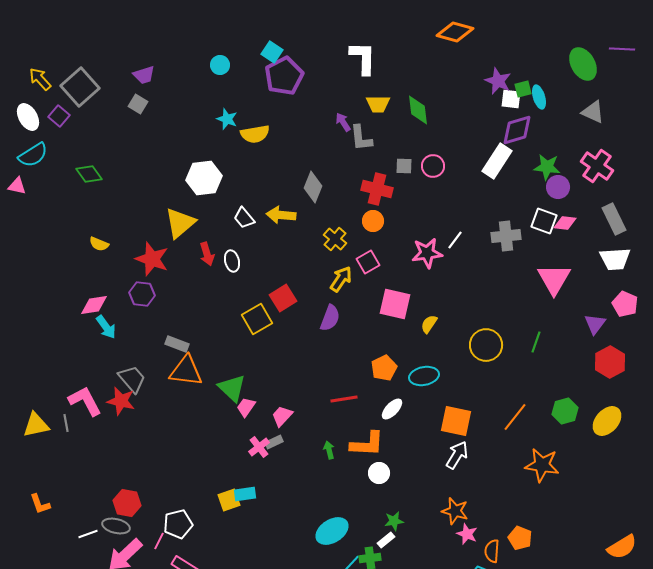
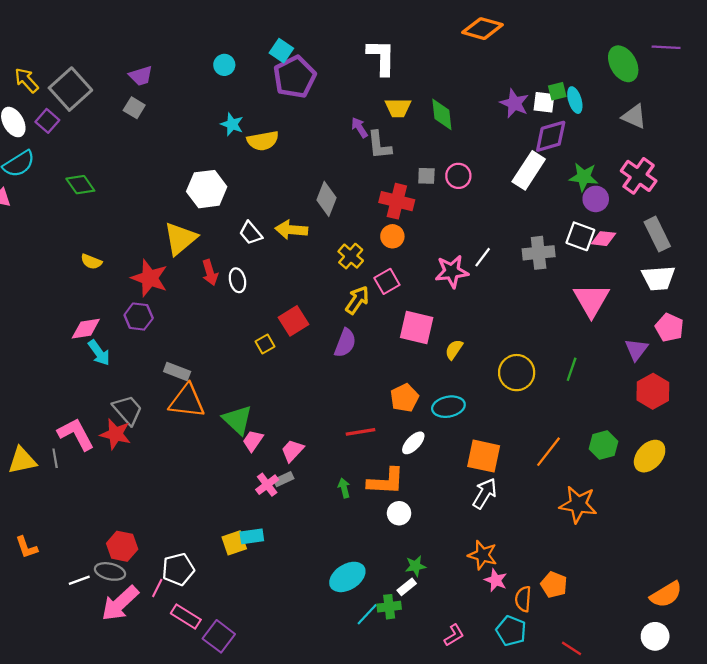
purple star: (498, 81) -> (514, 103), moved
yellow square: (257, 319) -> (265, 344), size x0.6

